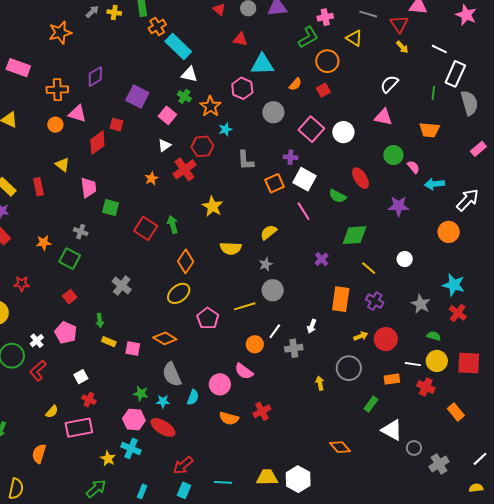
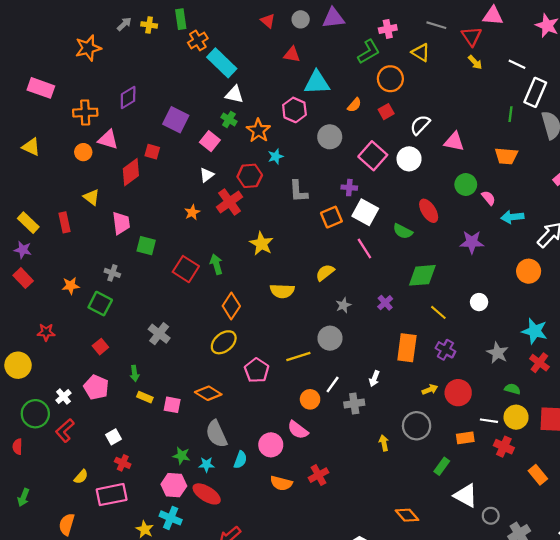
white semicircle: (389, 84) -> (420, 125), moved
gray star: (266, 264) -> (343, 305), moved

